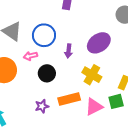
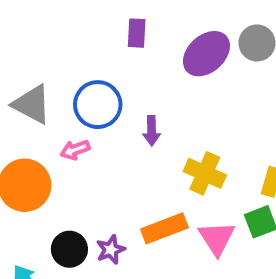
purple ellipse: (99, 43) -> (206, 54), moved
black circle: (47, 73) -> (69, 249), moved
pink triangle: (94, 107) -> (217, 238), turned -30

